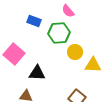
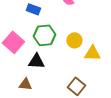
green hexagon: (59, 33) -> (44, 35), moved

